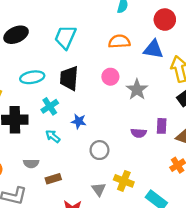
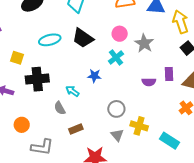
black trapezoid: (69, 78) -> (83, 38), turned -55
cyan cross: (50, 106) -> (116, 57), moved
gray circle: (99, 150) -> (116, 109), moved
gray semicircle: (31, 163) -> (60, 108), moved, turned 64

